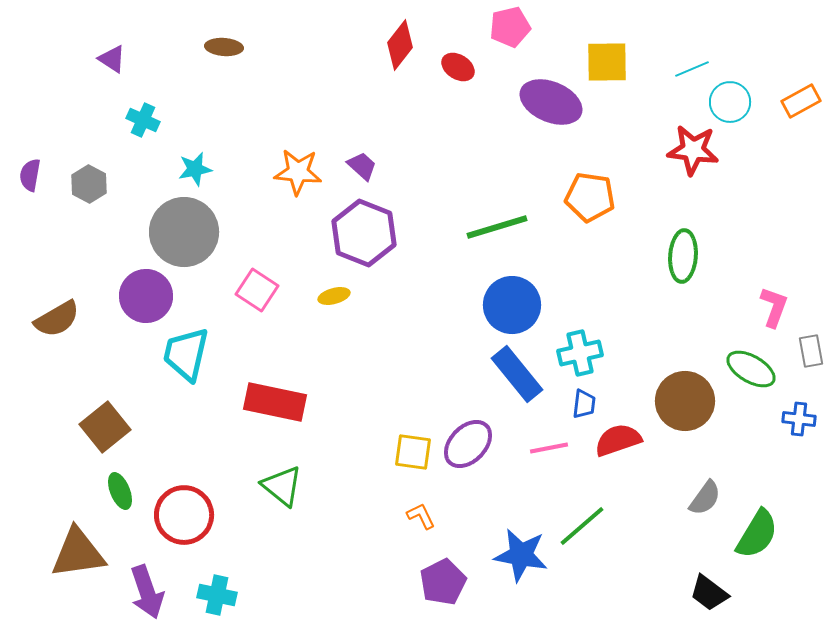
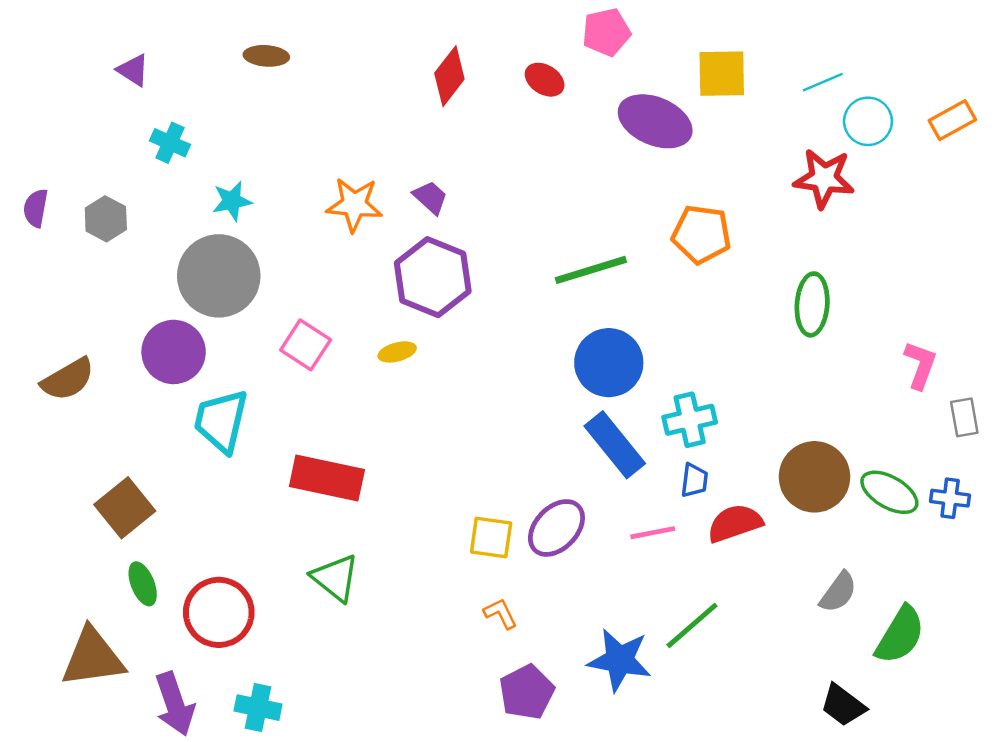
red diamond: (400, 45) -> (449, 76), moved
green ellipse: (751, 369) -> (889, 492), moved

